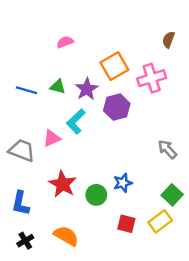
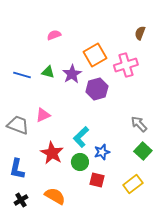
cyan L-shape: (76, 121) -> (81, 137), moved
green square: (172, 195) -> (143, 151), moved
red square: (126, 224) -> (97, 180), moved

